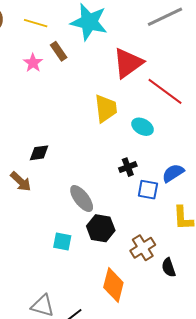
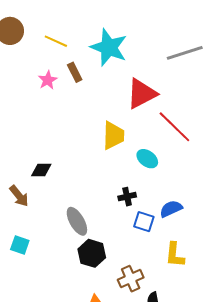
cyan square: (62, 242) -> (20, 245), moved

